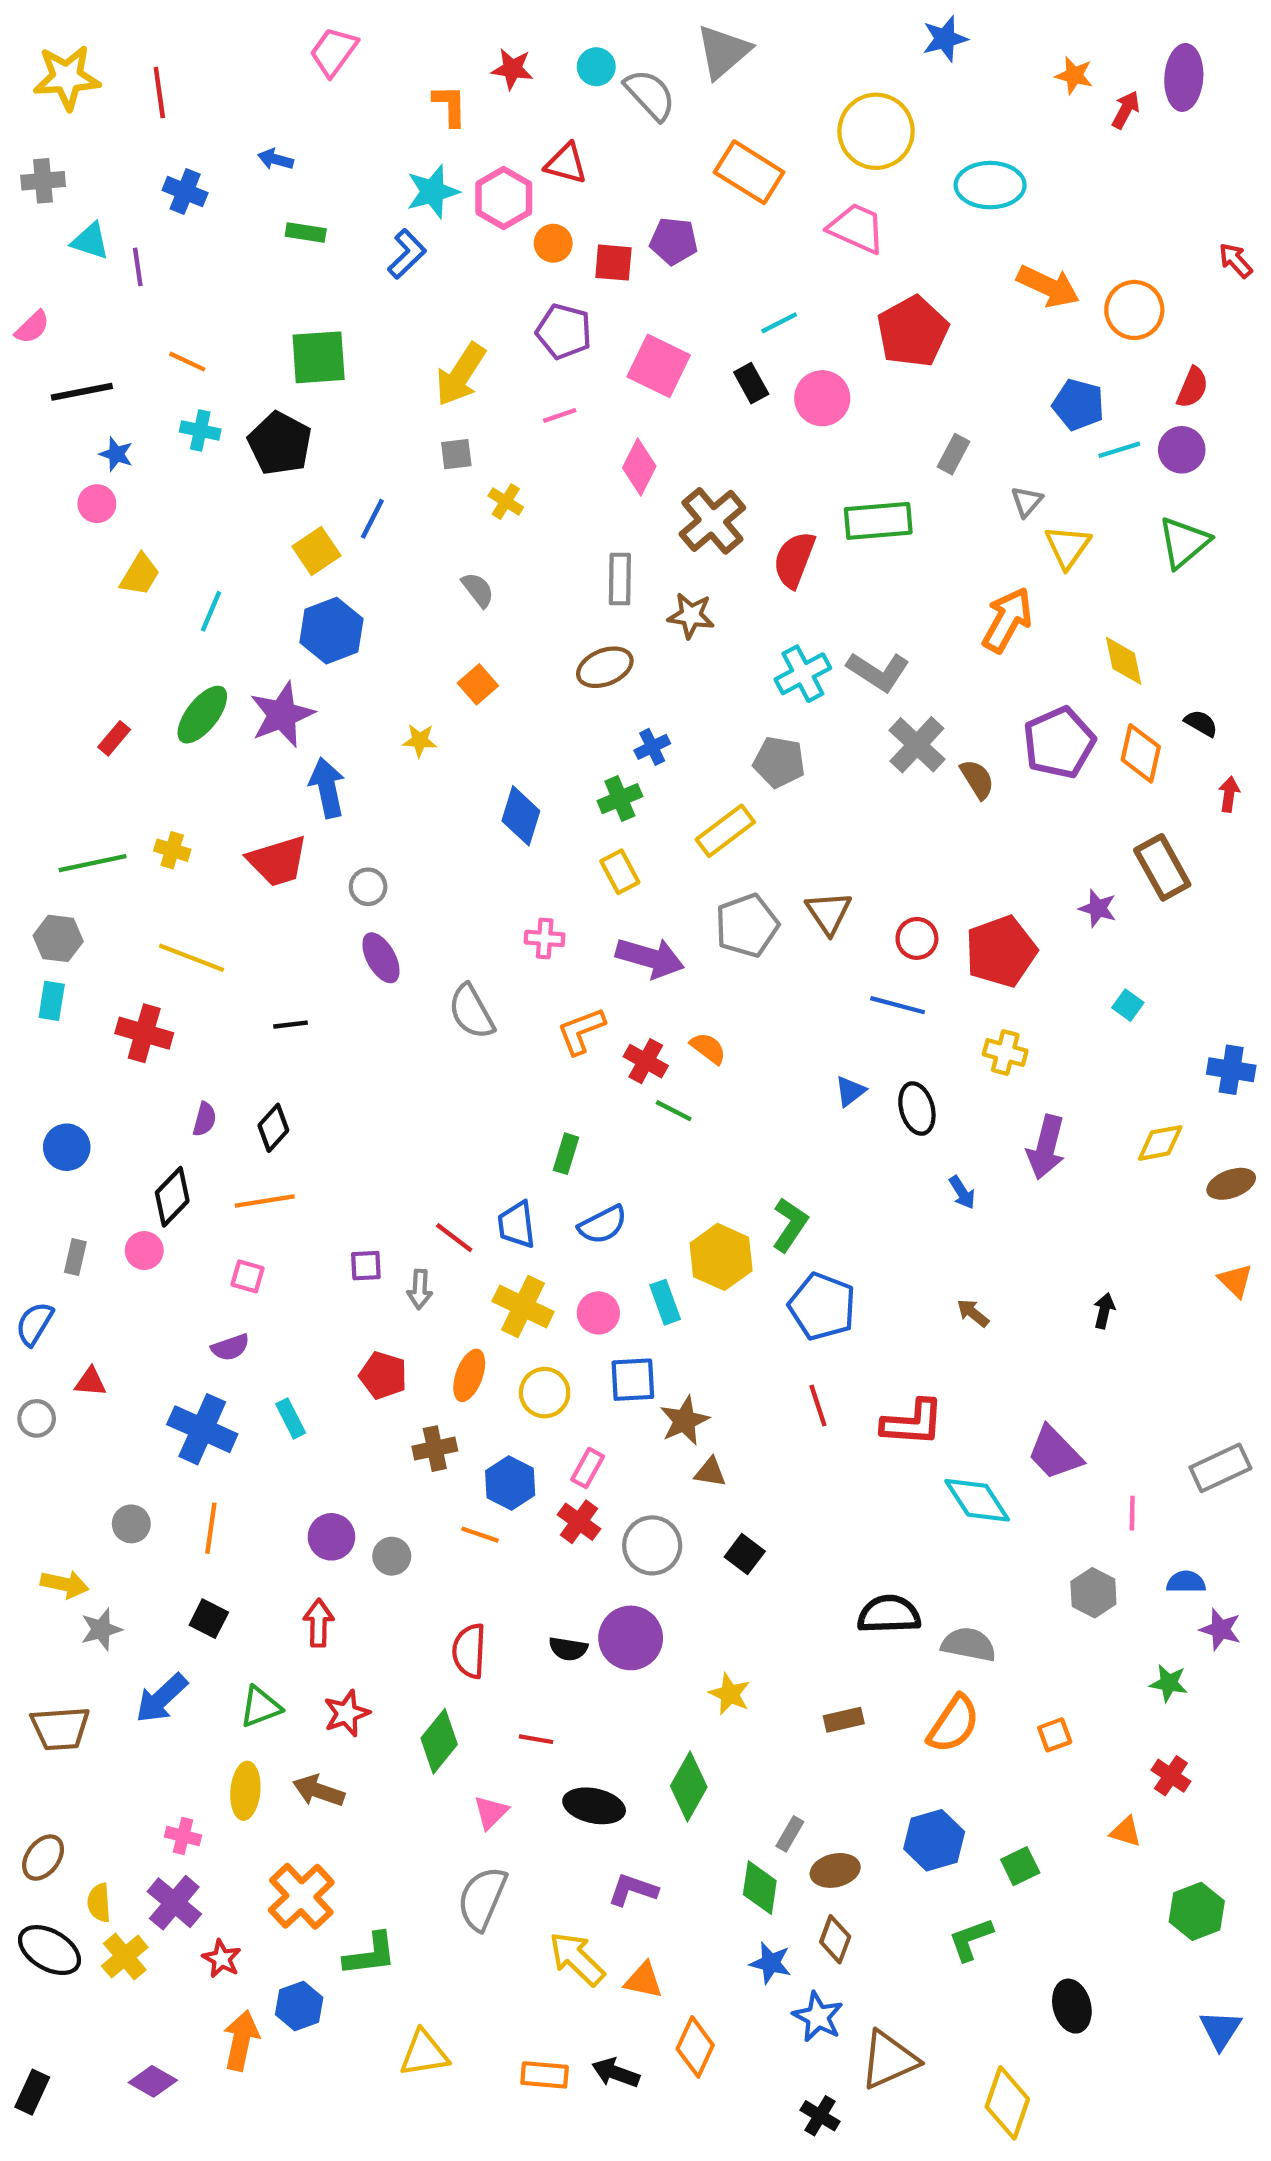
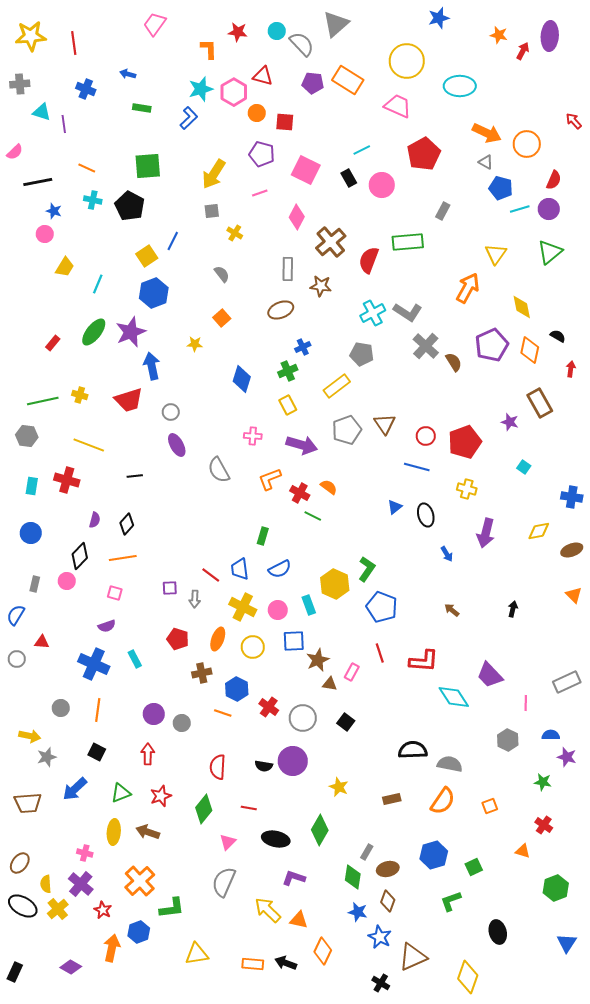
purple pentagon: (674, 241) -> (313, 83), moved
gray triangle: (1027, 502) -> (486, 162), moved, turned -42
cyan rectangle: (52, 1001) -> (32, 486), moved
pink rectangle: (588, 1468) -> (352, 672), moved

